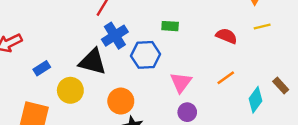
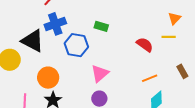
yellow line: (262, 27) -> (169, 37), moved
orange line: (226, 78) -> (150, 78), moved
brown rectangle: (281, 85) -> (182, 71), moved

